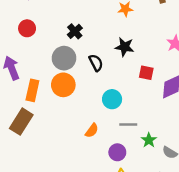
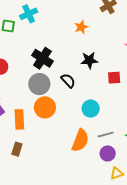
black cross: (75, 31) -> (42, 58), size x1.5
brown rectangle: (21, 122) -> (17, 149), size x0.6
gray line: (128, 124) -> (106, 135), moved
orange semicircle: (92, 130) -> (80, 140), size x1.6

